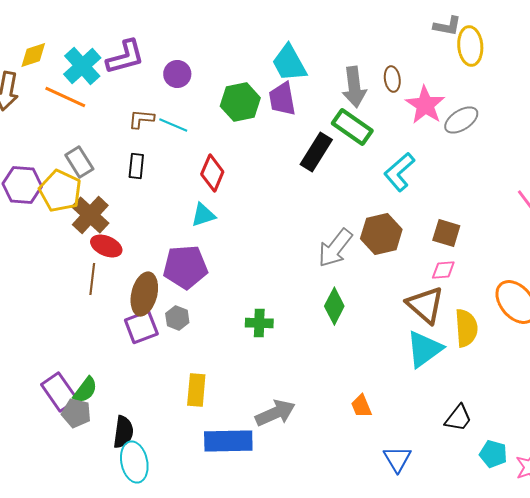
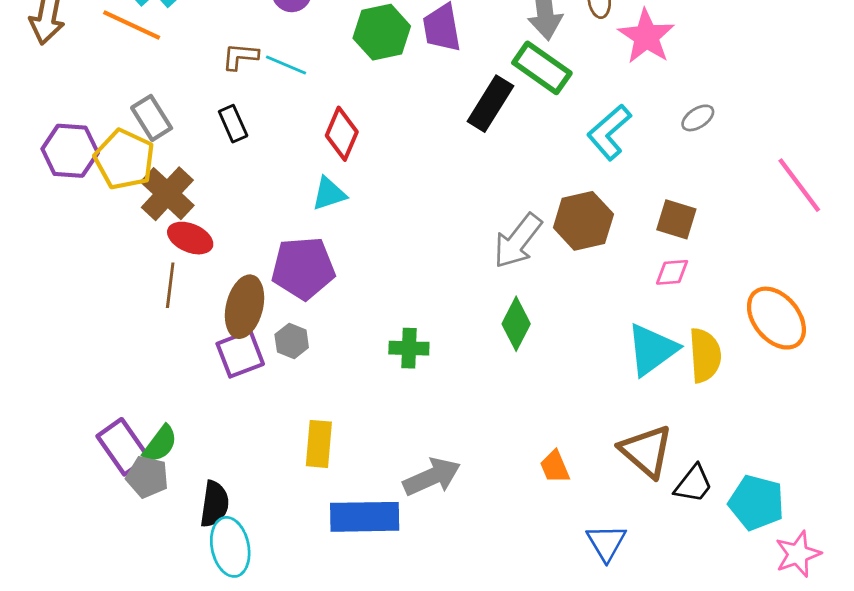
gray ellipse: (461, 120) -> (698, 118), moved, size x0.7
black rectangle: (136, 166) -> (233, 124), turned -30
brown triangle: (425, 305) -> (646, 451), moved
cyan triangle: (424, 349) -> (652, 350), moved
cyan pentagon: (493, 454) -> (756, 503), moved, size x1.4

